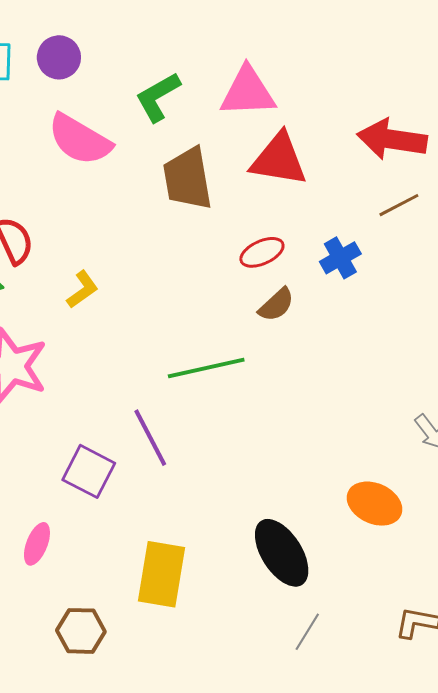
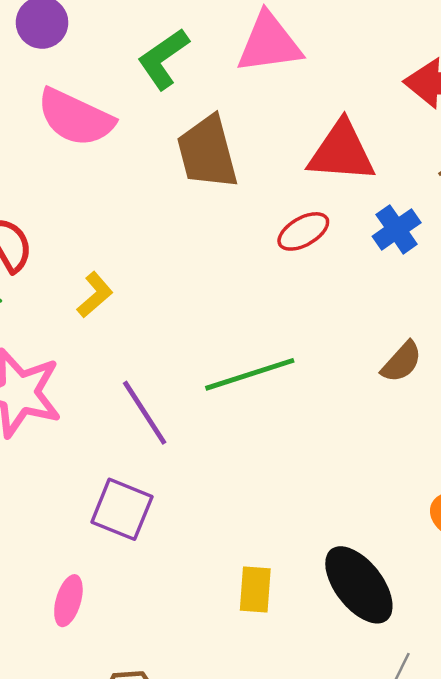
red triangle: (279, 160) -> (342, 152), moved
brown semicircle: (276, 305) -> (402, 362), moved
purple line: (150, 438) -> (145, 413), moved
yellow rectangle: (161, 574) -> (255, 589), moved, size x0.6

